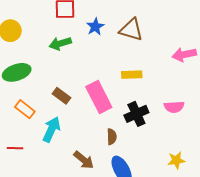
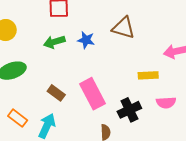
blue star: (95, 27) -> (86, 40), moved, turned -30
yellow rectangle: (132, 75) -> (148, 75), moved
orange rectangle: (25, 109) -> (18, 118), moved

